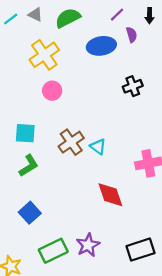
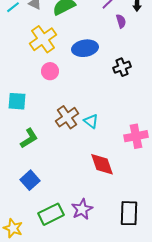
blue ellipse: (101, 46) -> (85, 48), moved
cyan square: (25, 133) -> (17, 101), moved
black rectangle: (141, 250) -> (129, 213), turned -70

